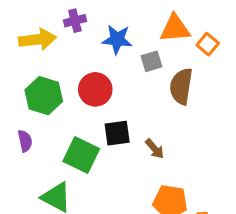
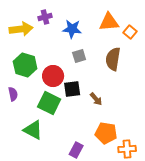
gray square: (151, 61) -> (79, 56), moved
red circle: (95, 89) -> (53, 76), moved

